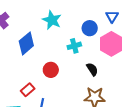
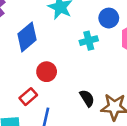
black semicircle: (92, 69) -> (87, 98), moved
red circle: (51, 70) -> (47, 72), moved

